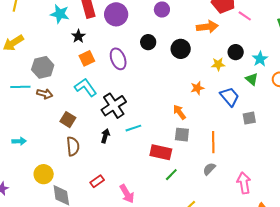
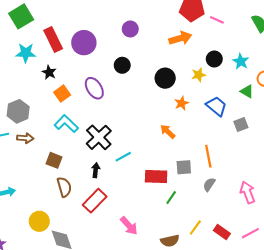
black circle: (181, 49) -> (165, 78), moved
green triangle: (252, 79) -> (247, 91), moved
gray square: (182, 135) -> (184, 167), moved
red rectangle: (97, 181) -> (95, 201), moved, size x1.6

